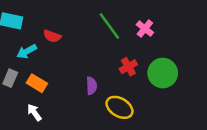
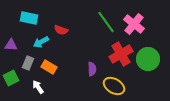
pink cross: (145, 29) -> (134, 24), size x1.5
red cross: (128, 67) -> (121, 54), size x1.6
white arrow: (34, 112) -> (38, 87), moved

